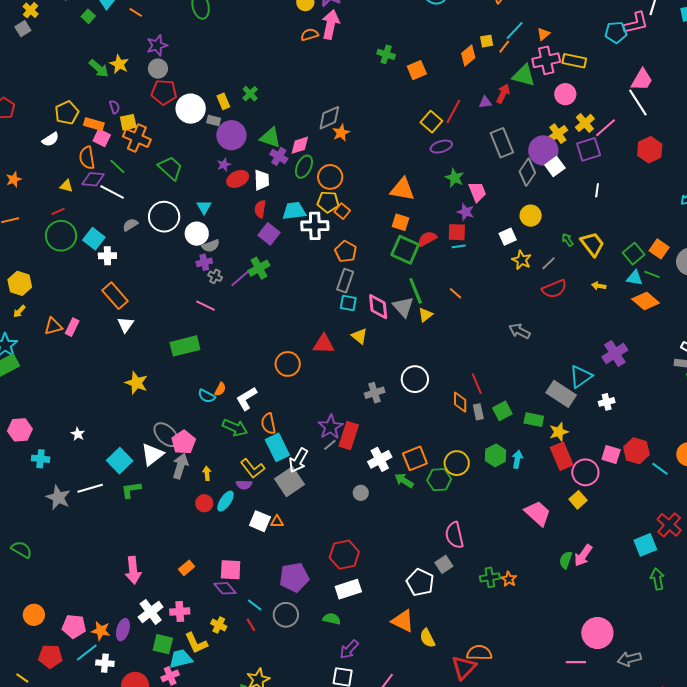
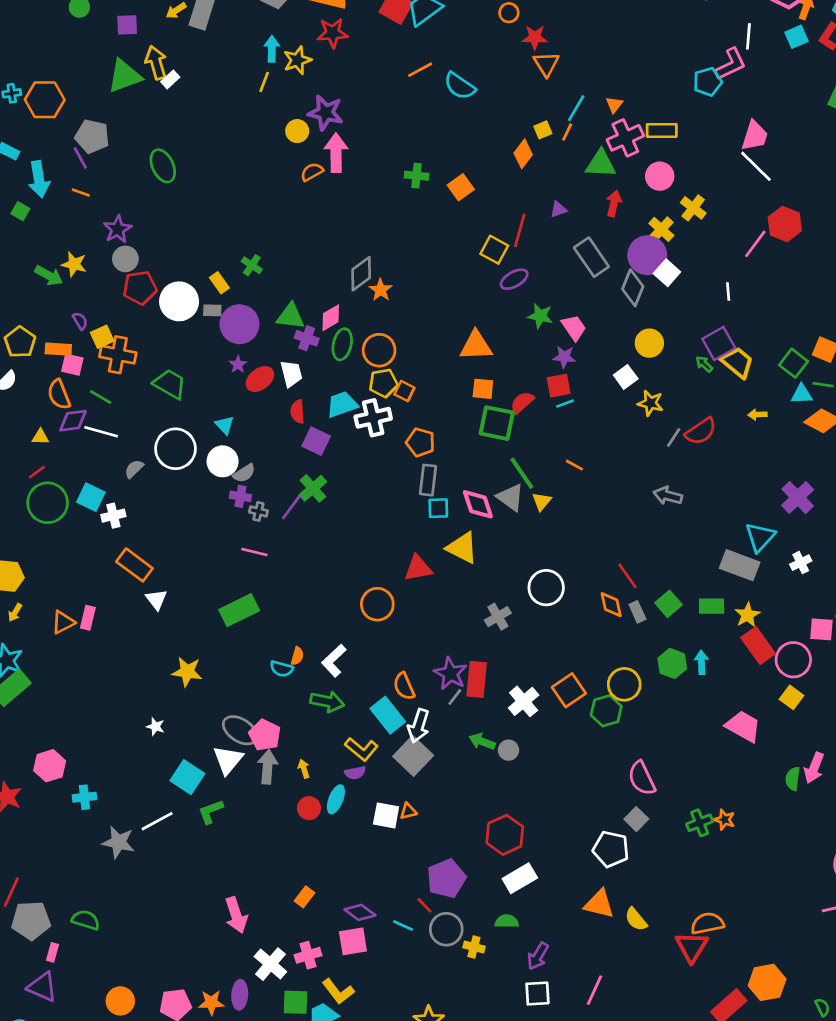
red arrow: (503, 94) -> (614, 203), moved
pink line: (606, 128) -> (755, 244), moved
purple square: (589, 149) -> (719, 343), moved
purple cross: (204, 262) -> (240, 496), turned 35
gray line: (548, 263) -> (674, 437), moved
yellow triangle: (359, 336) -> (462, 548), size x1.5
orange semicircle: (268, 424) -> (404, 686), moved
white star: (78, 434) -> (155, 727), moved
green arrow: (404, 481) -> (482, 742), moved
pink square: (231, 570) -> (353, 941), moved
yellow cross: (219, 625) -> (474, 947), moved
red line: (251, 625) -> (424, 905), moved

